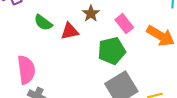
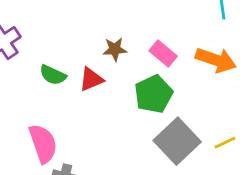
brown star: (91, 14) -> (115, 49), turned -30

